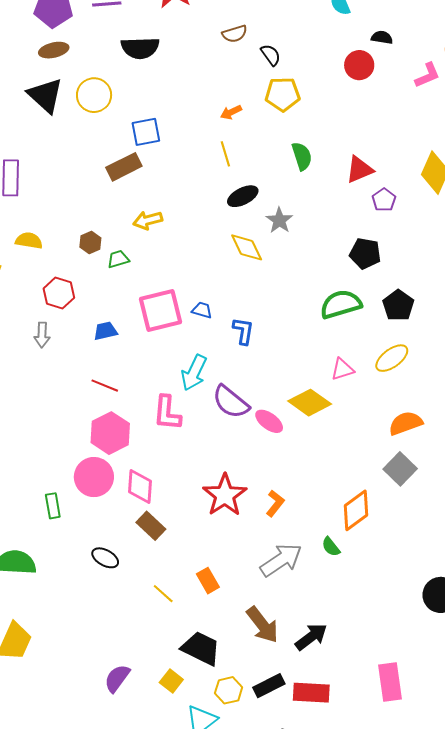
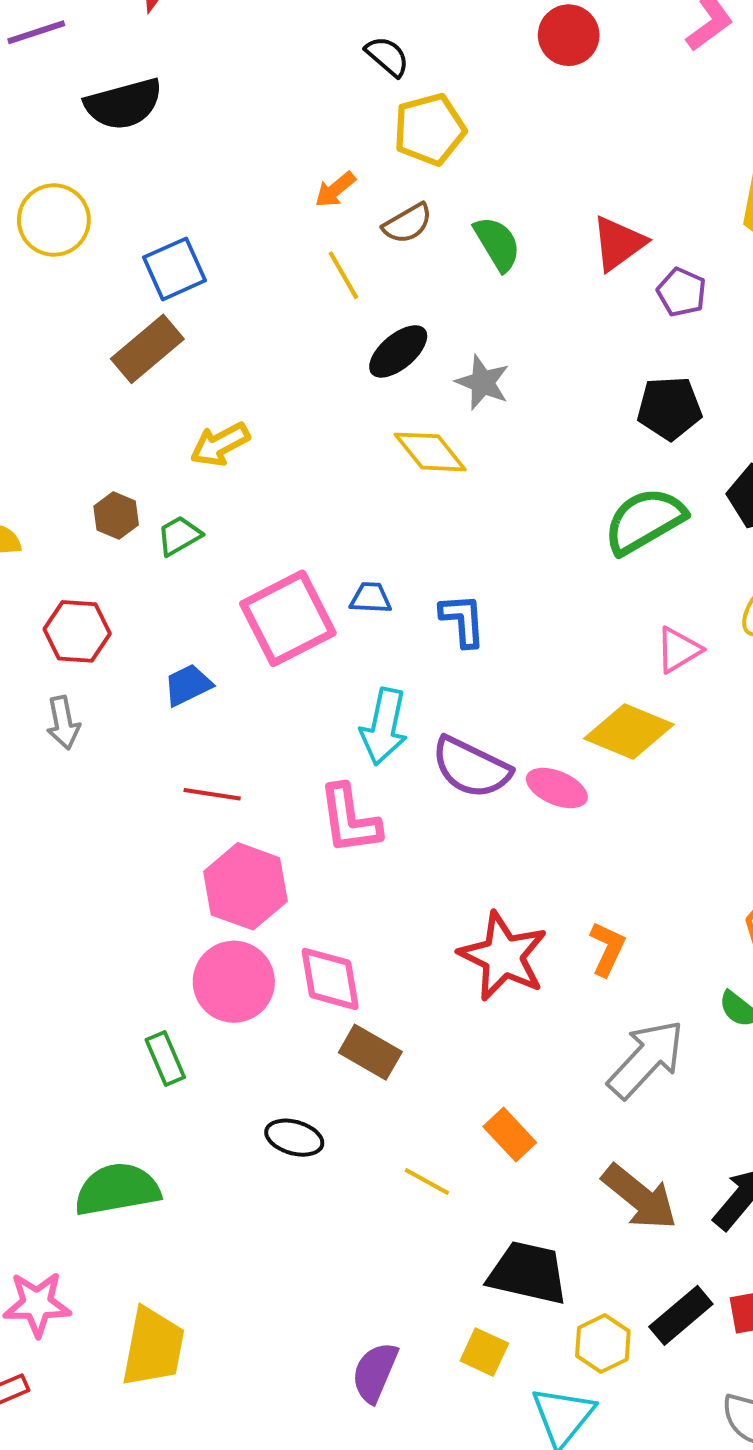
brown semicircle: (235, 34) -> (407, 223), moved

